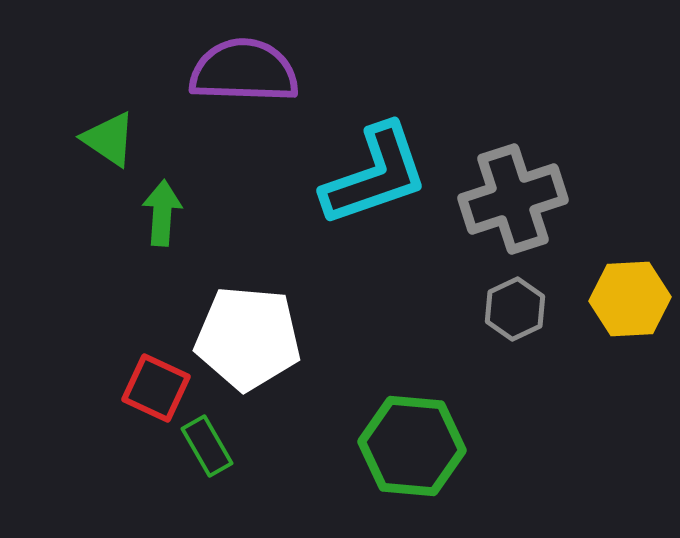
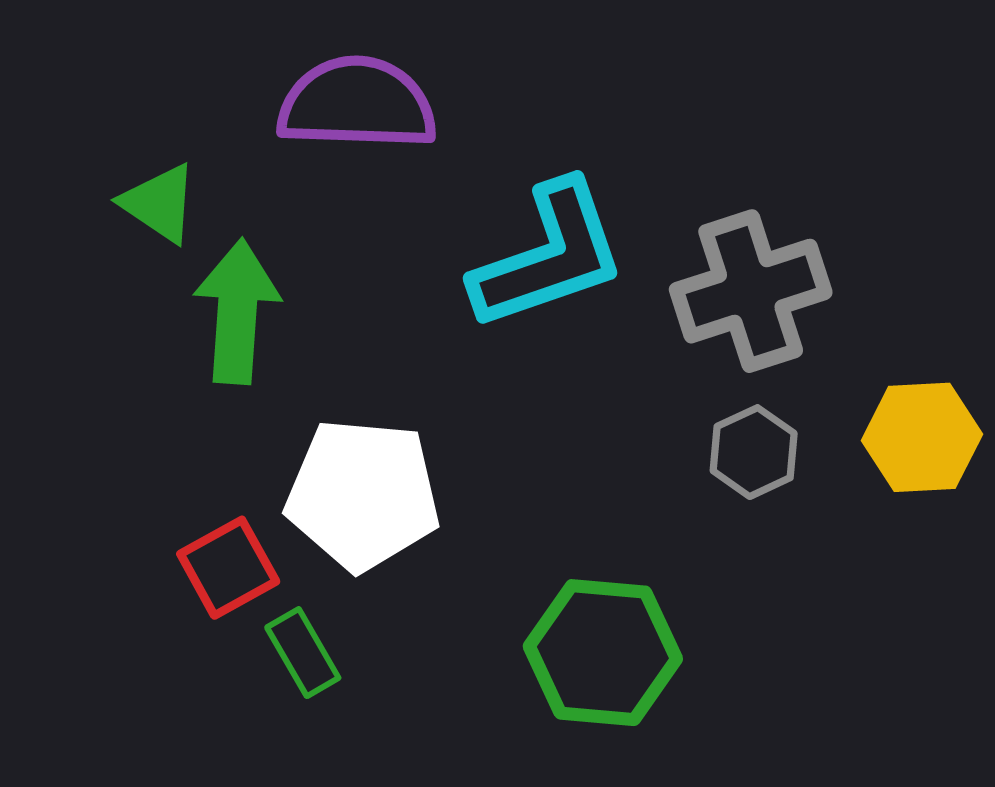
green arrow: (162, 213) -> (237, 312), size x1.5
red square: (156, 388) -> (228, 568), turned 36

